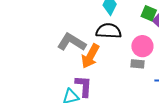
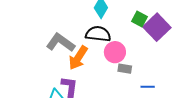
pink circle: (142, 46) -> (115, 52), moved

